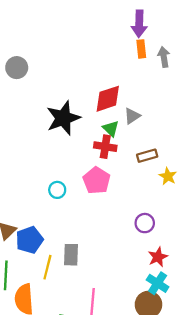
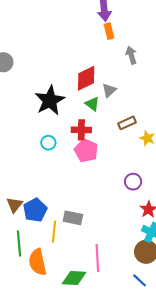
gray arrow: (164, 57) -> (131, 55), moved
red cross: (105, 147) -> (81, 130), moved
cyan circle: (57, 190) -> (48, 143), moved
gray rectangle: (71, 255) -> (73, 218), turned -72

